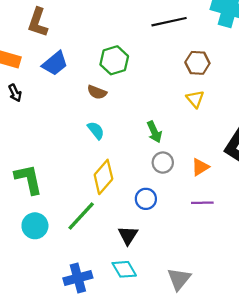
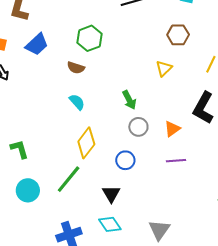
brown hexagon: (197, 63) -> (178, 35), moved
yellow triangle: (195, 99) -> (164, 68), turned 30
green L-shape: (28, 179) -> (19, 149), size x0.7

